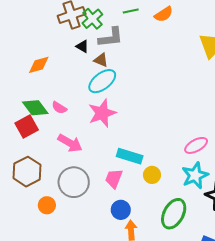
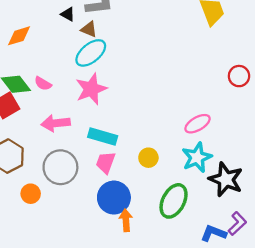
pink arrow: (70, 143) -> (56, 123), turned 145
cyan rectangle: (130, 156) -> (103, 137), moved
blue circle: (121, 210) -> (114, 198), size x1.5

